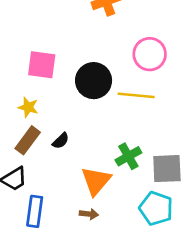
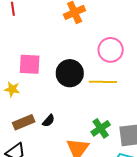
yellow star: (28, 107) -> (12, 89), moved
brown rectangle: (28, 140) -> (24, 122), turned 35

